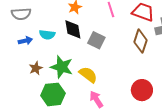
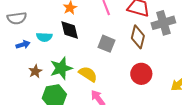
gray square: (96, 40) -> (106, 44), moved
green star: (62, 67) -> (61, 68), turned -30
red circle: (142, 90) -> (141, 74), moved

